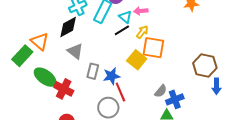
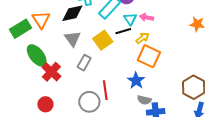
yellow square: (137, 60) -> (103, 40), moved
blue star: (111, 76) -> (136, 81), moved, turned 30
gray semicircle: (161, 91) -> (144, 100), turned 48

